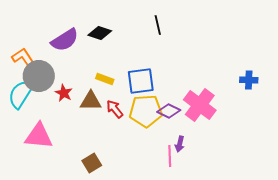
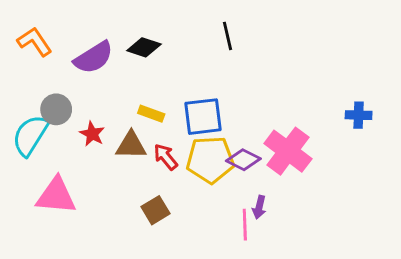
orange L-shape: (24, 58) -> (35, 42), moved
gray circle: (39, 76) -> (56, 109), size x0.7
brown square: (92, 163) -> (156, 210), moved

